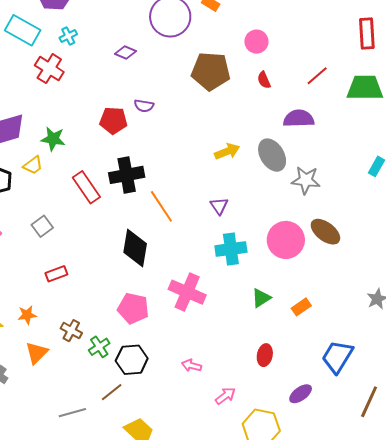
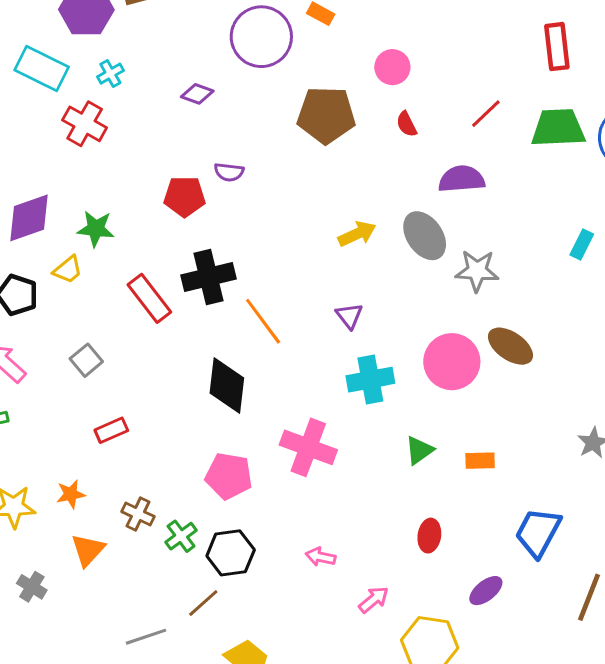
orange rectangle: (301, 307) -> (480, 461), turned 36

